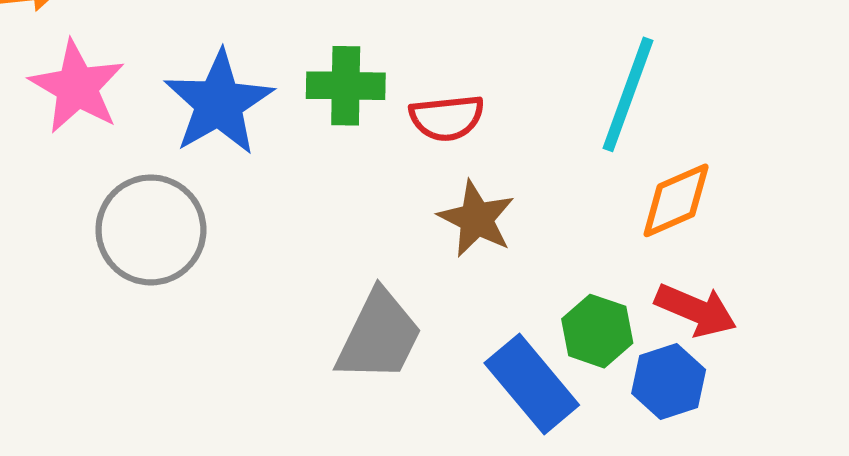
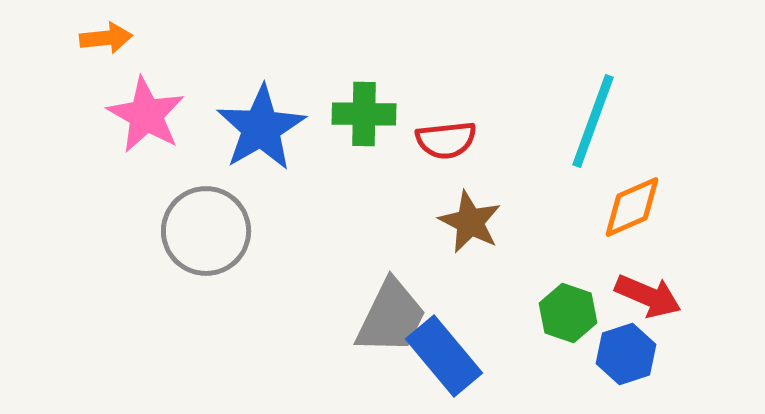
blue rectangle: (532, 384) -> (444, 356), moved

